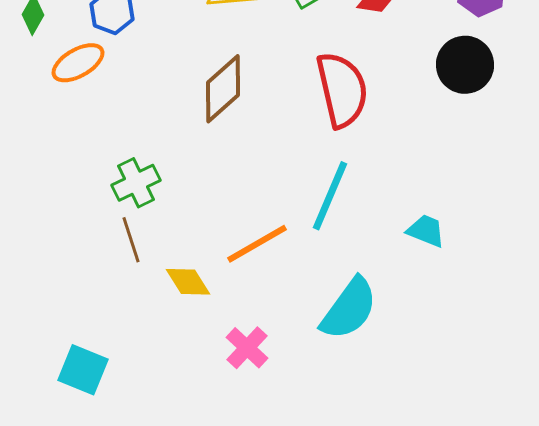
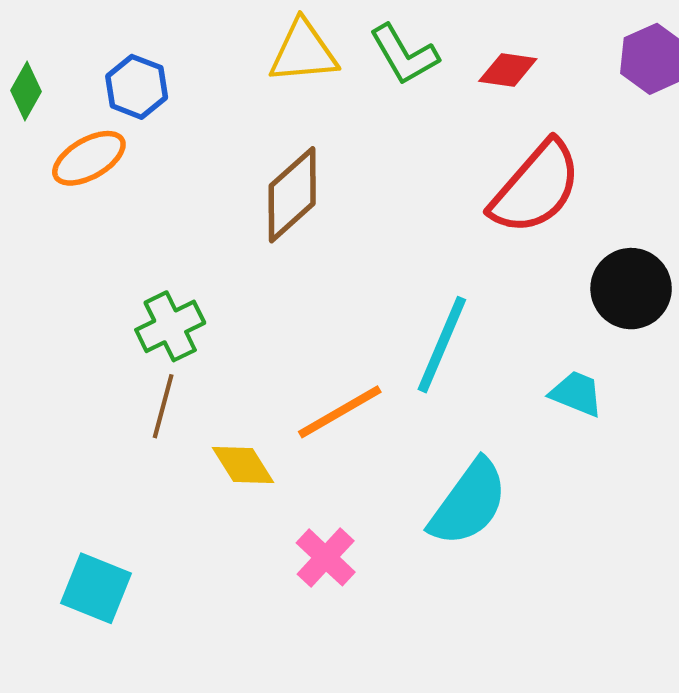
black circle: (465, 65) -> (631, 289), moved
red semicircle: (342, 90) -> (536, 188), moved, turned 54
brown line: (131, 240) -> (163, 406), turned 33

